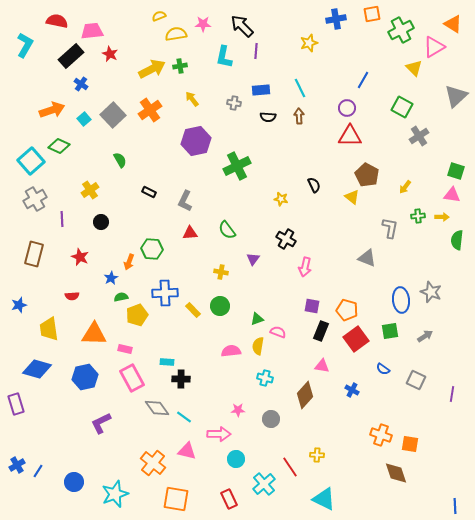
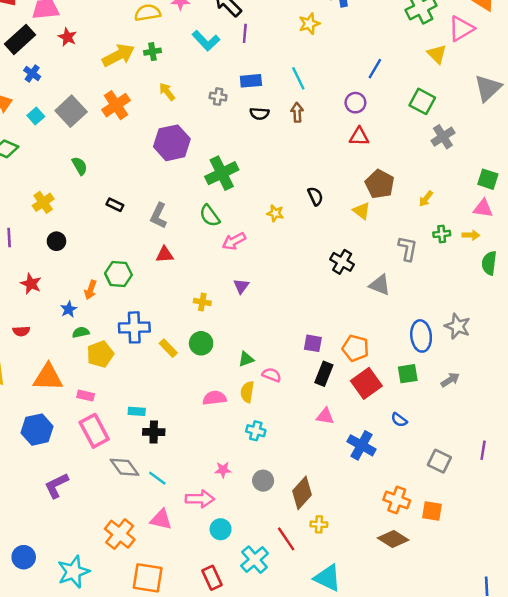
cyan L-shape: (224, 57) -> (206, 41), turned -55
red triangle: (350, 136) -> (359, 137), size x0.7
green semicircle: (227, 230) -> (210, 216), moved
black cross: (286, 239) -> (342, 262), moved
pink arrow: (305, 267) -> (234, 241), moved, turned 48
gray square: (416, 380) -> (439, 461), moved
blue cross: (352, 390) -> (362, 445), size x1.6
brown diamond: (305, 395) -> (302, 493), moved
brown diamond: (396, 473) -> (393, 539), moved, turned -40

